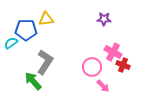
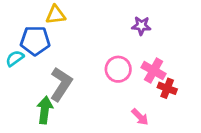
yellow triangle: (46, 19) -> (56, 15), moved
pink circle: (92, 67) -> (118, 69), moved
green arrow: (33, 81) -> (45, 110), turned 48

